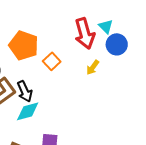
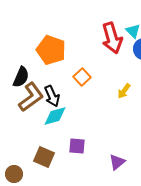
orange square: (52, 61) -> (82, 77), moved
yellow arrow: (93, 67) -> (124, 91), moved

